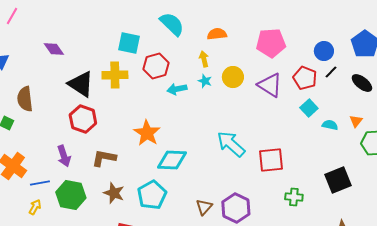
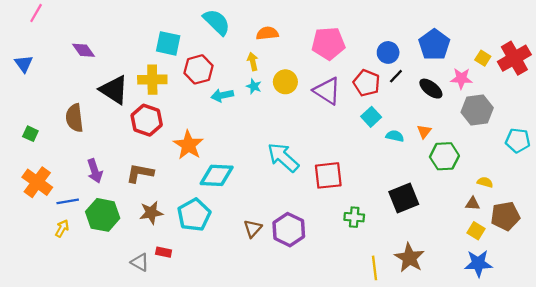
brown semicircle: (25, 99) -> (74, 118), moved
red hexagon: (83, 119) -> (147, 120), moved
brown star: (114, 193) -> (151, 213), turned -30

